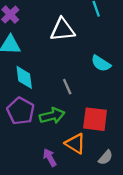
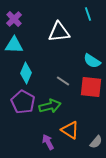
cyan diamond: (24, 77) -> (26, 73), turned 30
gray line: (67, 87) -> (63, 81), turned -32
red square: (95, 119) -> (91, 87), moved

